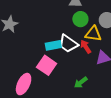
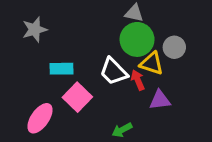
green circle: (80, 19) -> (137, 39), size x1.5
cyan rectangle: (53, 45) -> (62, 69), moved

